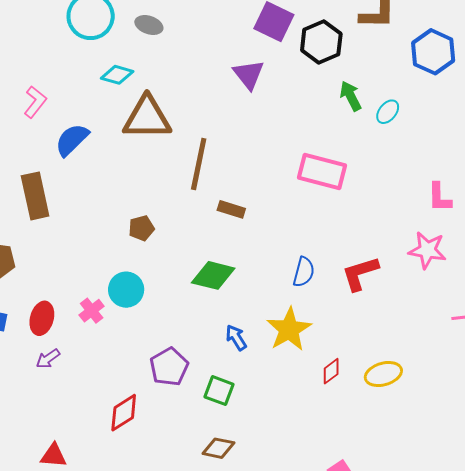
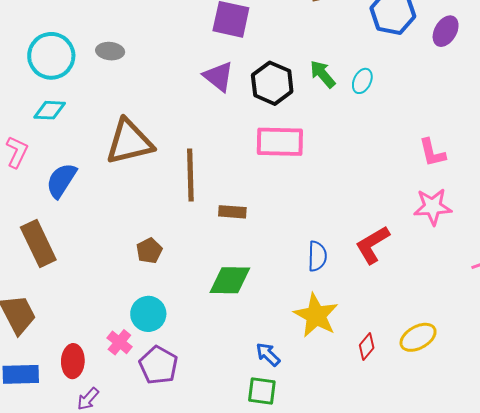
black hexagon: (321, 42) -> (272, 83), moved
cyan diamond: (117, 75) -> (50, 110), moved
pink rectangle: (322, 172) -> (280, 142), moved
blue arrow: (236, 338) -> (268, 354), moved
purple pentagon: (169, 367) -> (158, 365), moved

